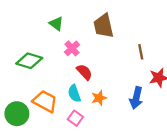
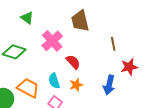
green triangle: (56, 24) -> (27, 18), moved
pink cross: (72, 48) -> (52, 41), size x1.5
red semicircle: (84, 72) -> (73, 62), moved

